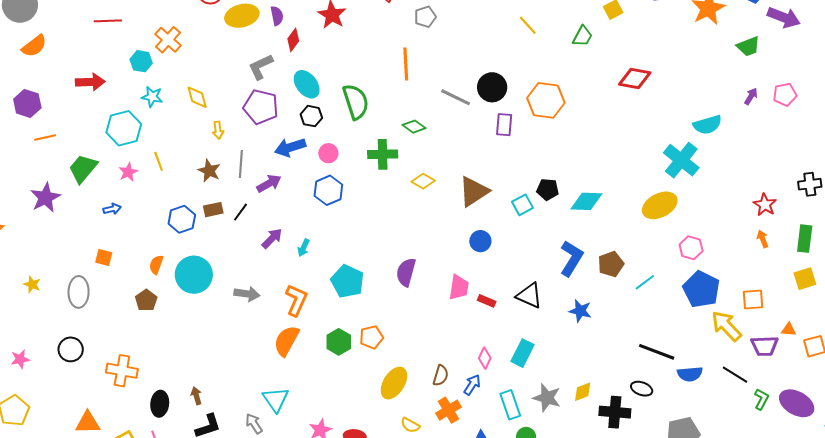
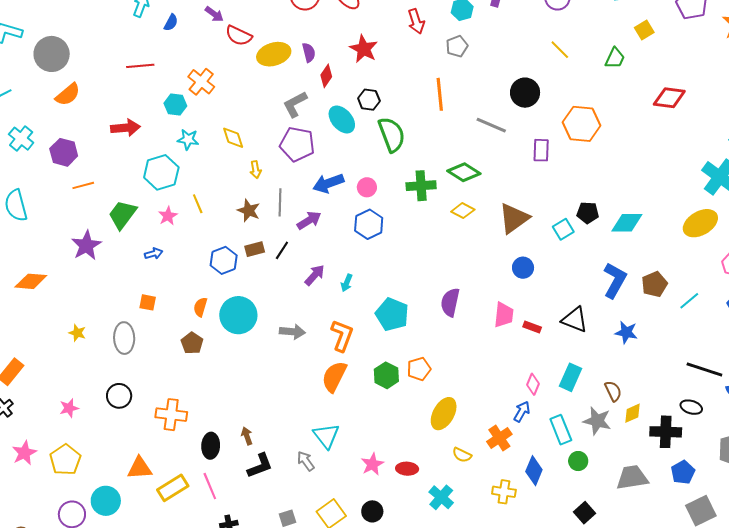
black circle: (492, 87) -> (525, 93), moved
black hexagon: (311, 116) -> (369, 100), moved
green diamond: (414, 127) -> (464, 172), moved, size x1.4
brown semicircle: (441, 375) -> (613, 391), moved, turned -40

